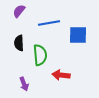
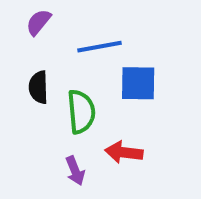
blue square: (78, 35) -> (138, 83), moved
purple arrow: (24, 84) -> (75, 171), moved

